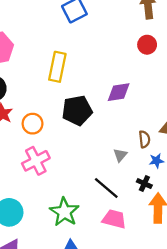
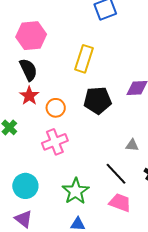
gray triangle: (120, 155) -> (132, 145), turned 48

